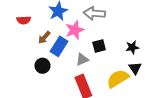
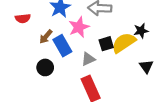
blue rectangle: (59, 46) -> (62, 46), turned -60
black star: (132, 47) -> (141, 31), moved
yellow semicircle: (118, 79) -> (124, 43), moved

